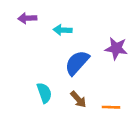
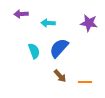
purple star: (116, 48) -> (89, 23), moved
cyan semicircle: (44, 93) -> (34, 51), moved

